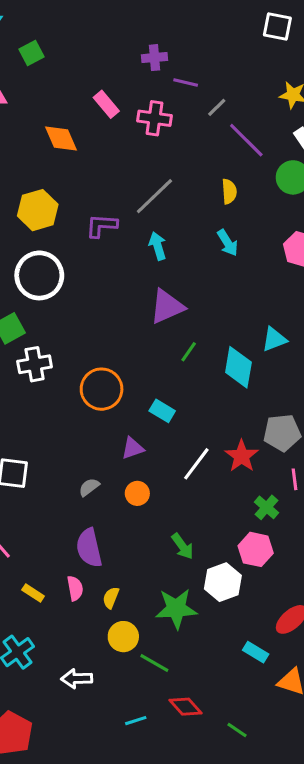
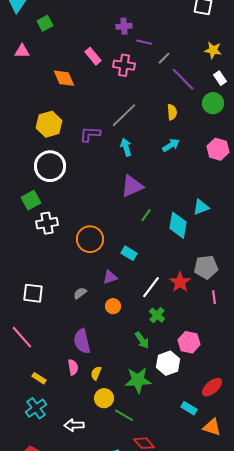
cyan arrow: (228, 243) -> (171, 145), turned -90
gray semicircle: (89, 487) -> (80, 293), moved
green cross: (267, 507) -> (157, 315), moved
yellow rectangle: (33, 593) -> (39, 378), moved

